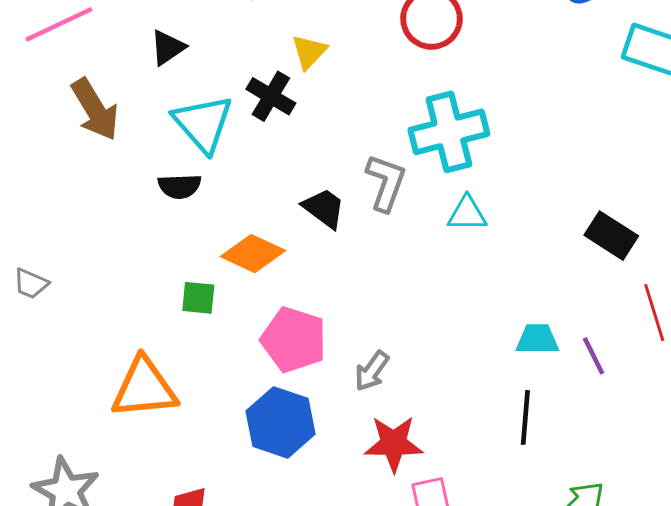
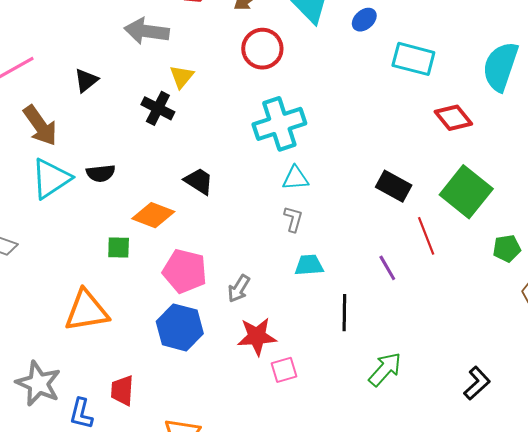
cyan triangle: (203, 124) -> (51, 179), moved, turned 42
gray L-shape: (386, 183) -> (293, 219), moved, size x0.7
cyan trapezoid: (537, 339) -> (309, 265), moved

